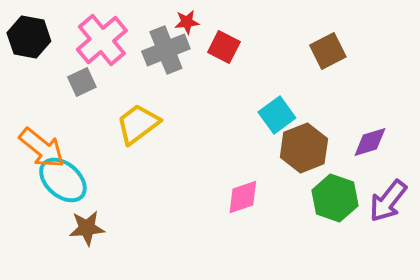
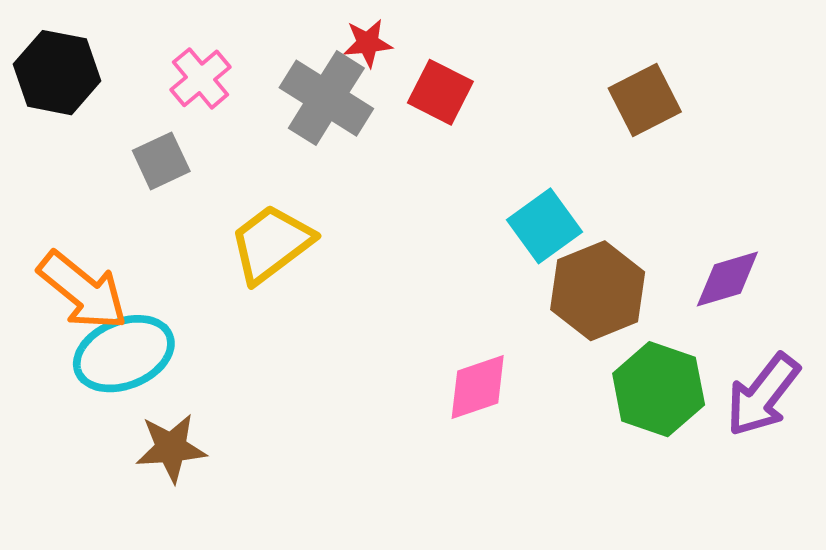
pink cross: (102, 40) -> (201, 78), size x0.6
gray cross: (166, 50) -> (326, 98), turned -36
cyan ellipse: (63, 180) -> (124, 354), turned -63

